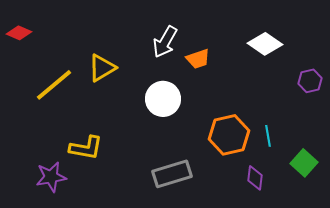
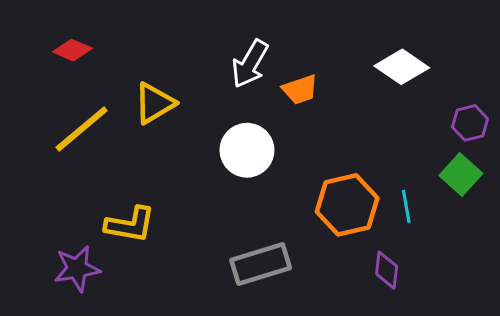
red diamond: (19, 33) -> (72, 50), moved
green square: (304, 163) -> (461, 174), moved

